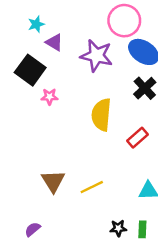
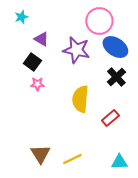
cyan star: (36, 24) -> (21, 17), moved
black square: (30, 70) -> (32, 62), moved, size x0.7

